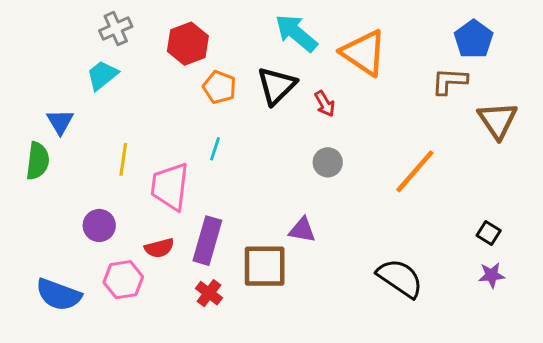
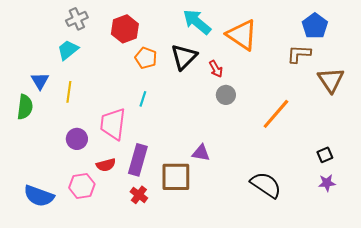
yellow line: (123, 159) -> (69, 92), moved
gray circle: (328, 162) -> (226, 95), moved
purple circle: (99, 225) -> (77, 139), moved
black square: (489, 233) -> (325, 155), turned 35

